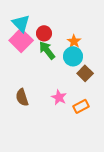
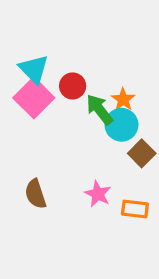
green arrow: (47, 50) -> (100, 110), moved
orange rectangle: (81, 106) -> (135, 209), turned 35

